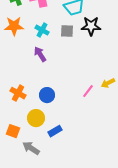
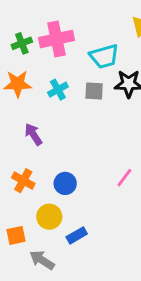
cyan cross: (42, 30) -> (58, 90), turned 32
purple arrow: (40, 54) -> (33, 134), moved
orange square: (13, 131) -> (16, 235), turned -32

